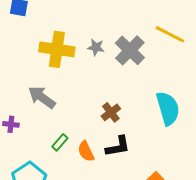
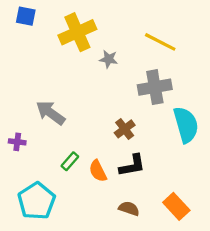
yellow line: (170, 34) -> (160, 42), moved
yellow cross: (57, 49) -> (77, 32), moved, turned -32
gray cross: (130, 50) -> (155, 87), moved, turned 36

